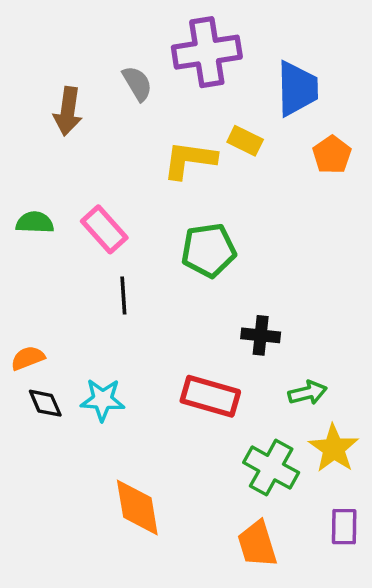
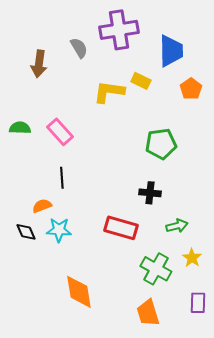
green pentagon: (209, 250) -> (161, 144), moved
black line: (123, 295) -> (62, 178), moved
orange semicircle: (28, 358) -> (42, 206), moved
yellow star: (334, 448) -> (192, 258), size x0.7

